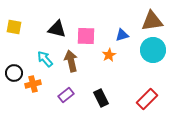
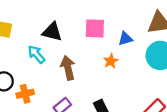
pink square: (86, 36) -> (95, 28), moved
cyan arrow: (45, 59) -> (36, 54), moved

